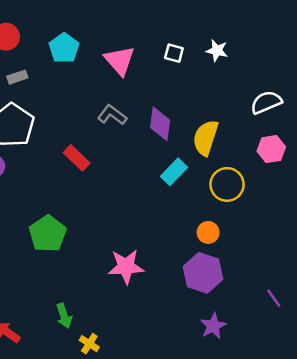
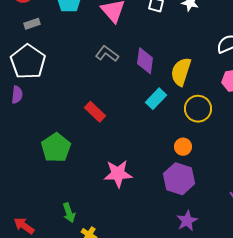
red rectangle: (77, 158) -> (95, 112), moved

